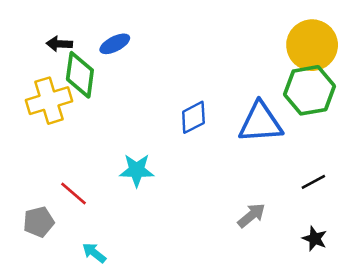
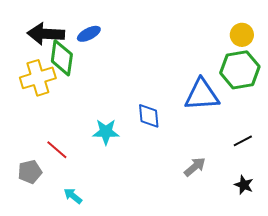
black arrow: (59, 44) -> (46, 34), size x1.8
yellow circle: (312, 45) -> (242, 35), size x0.6
blue diamond: (193, 117) -> (149, 116), moved, turned -68

